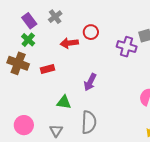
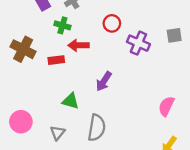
green cross: (28, 40) -> (62, 25), moved, turned -32
red arrow: (69, 43) -> (78, 45), moved
purple cross: (127, 47) -> (138, 43), moved

